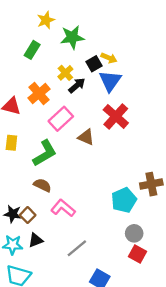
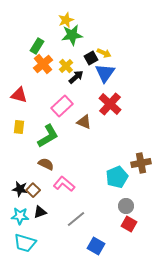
yellow star: (46, 20) -> (66, 20), moved
orange cross: (39, 93) -> (43, 64), moved

